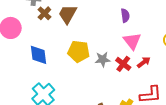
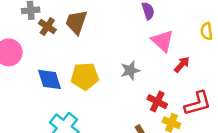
yellow pentagon: (79, 51) -> (85, 76), moved
red cross: (123, 64) -> (157, 102), moved

